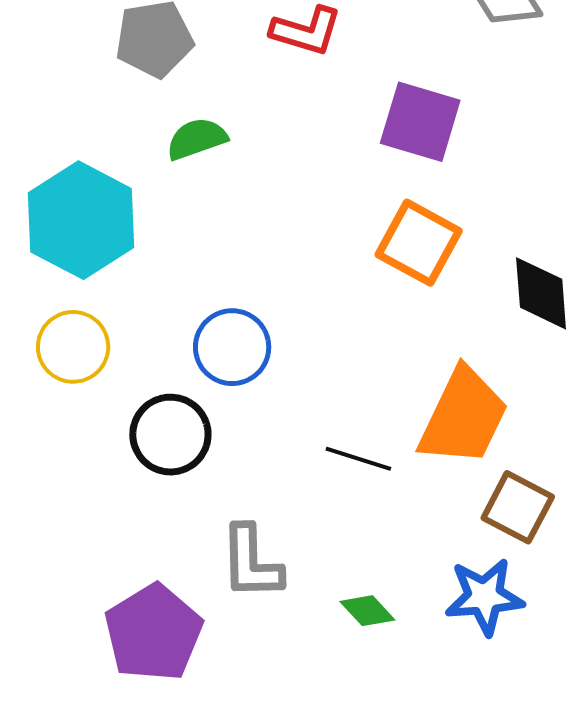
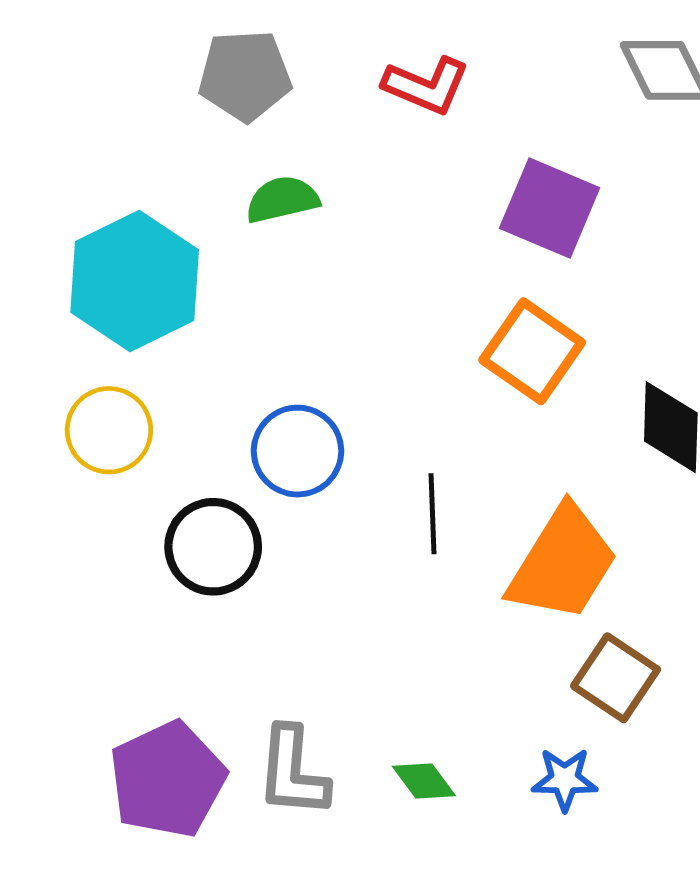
black line: (358, 459) -> (433, 514), moved, turned 64
gray L-shape: (251, 562) -> (293, 772), moved
blue star: (484, 597) -> (565, 779), size x0.7

